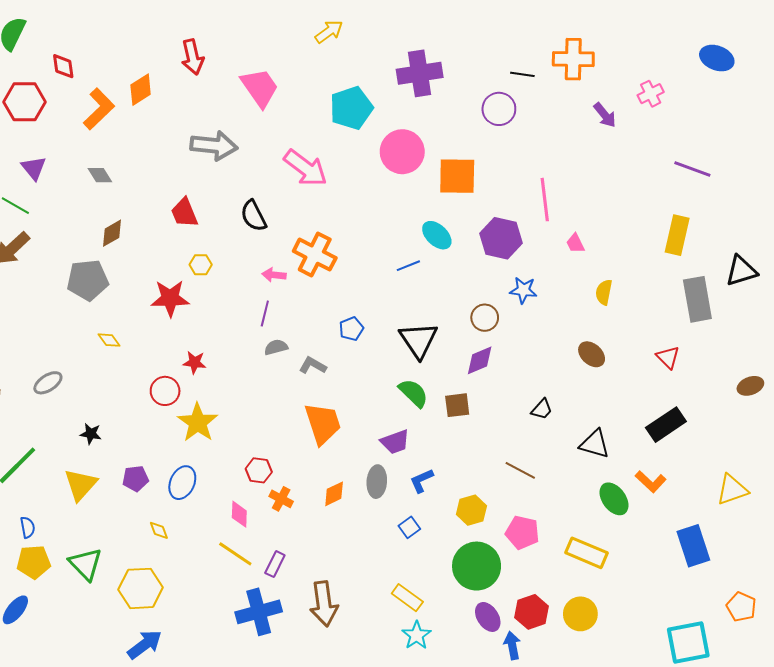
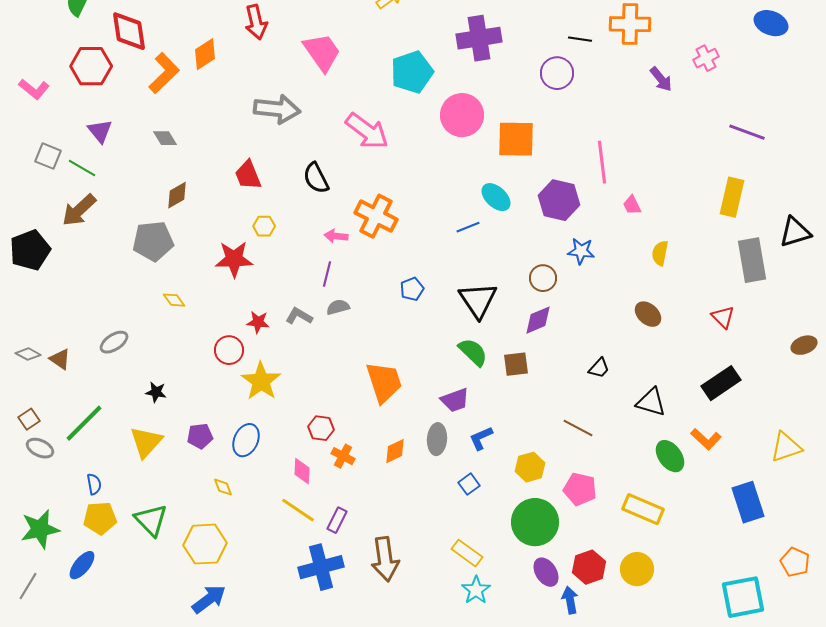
red diamond: (63, 66) -> (129, 31), size x1.6
gray L-shape: (313, 365) -> (299, 316), moved

